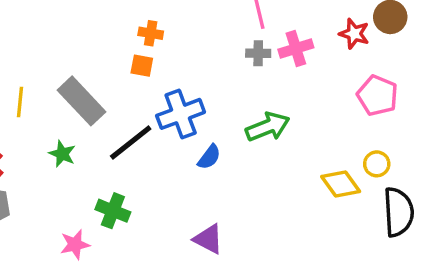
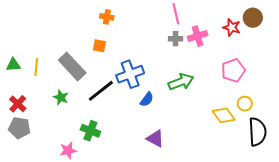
orange cross: (151, 33) -> (107, 17), moved
orange square: (142, 66) -> (99, 46), moved
pink pentagon: (377, 95) -> (233, 70), moved, turned 30
purple triangle: (208, 239) -> (155, 138), moved

